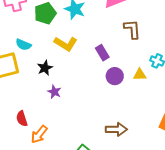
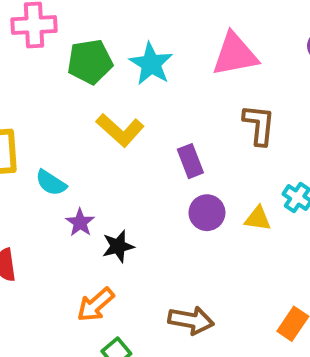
cyan semicircle: (23, 45) -> (51, 183), moved
black star: (45, 68) -> (118, 246), moved
orange arrow: (39, 134) -> (96, 305), moved

